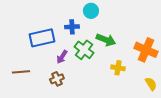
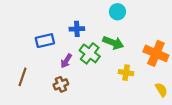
cyan circle: (91, 11) -> (117, 12), moved
blue rectangle: (42, 38) -> (45, 41), size x0.7
brown line: (21, 72) -> (22, 77), turned -66

